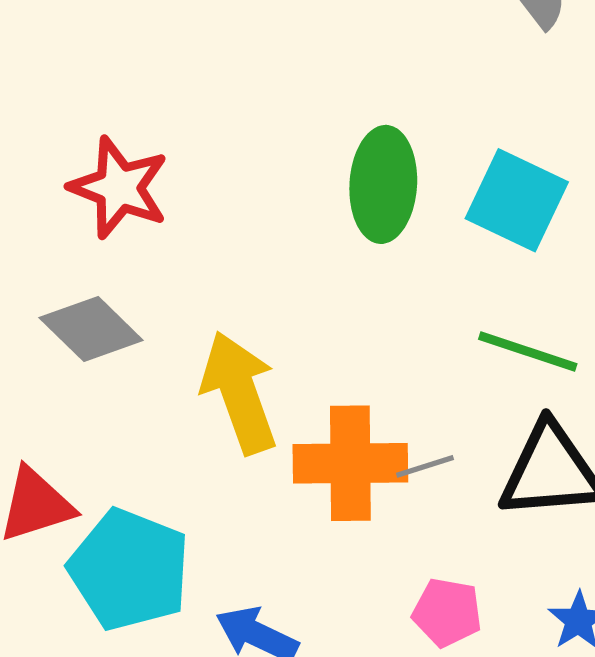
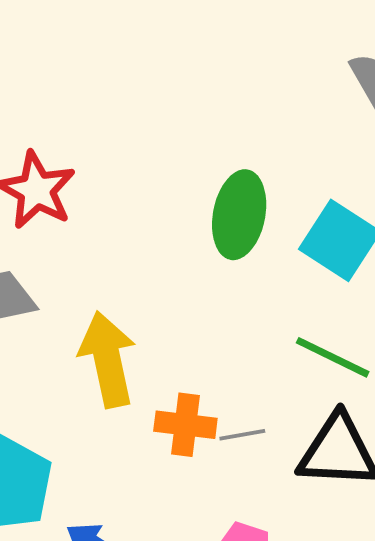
orange cross: (350, 463) -> (185, 425), size x0.7

